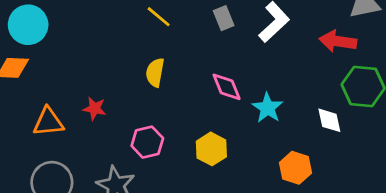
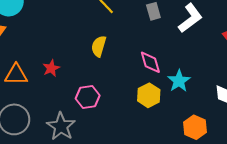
red star: (94, 109) -> (51, 68), turned 30
yellow hexagon: (211, 149) -> (149, 95), moved

